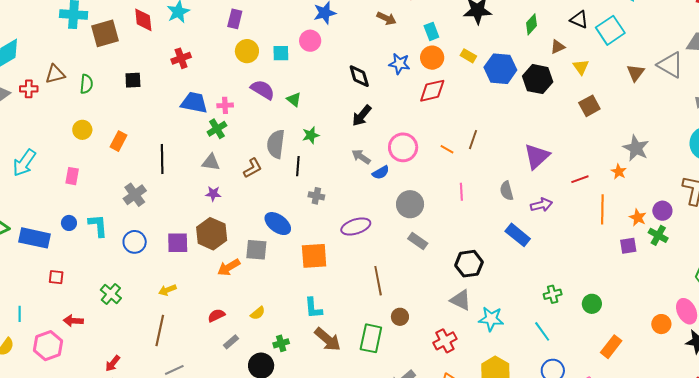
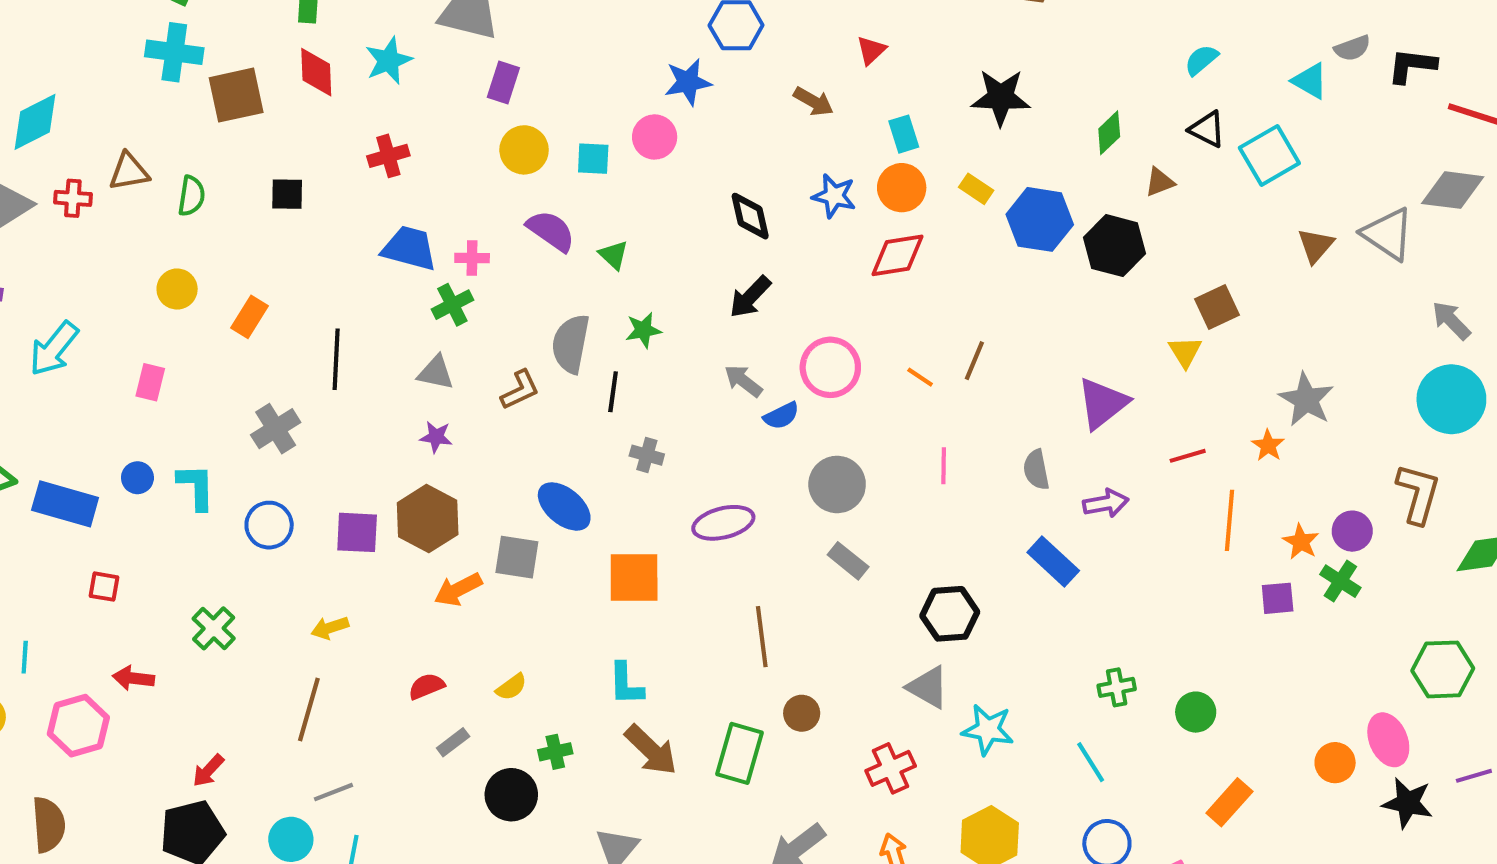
yellow triangle: (581, 67) -> (1185, 352), moved

